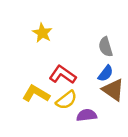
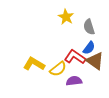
yellow star: (42, 33) -> (66, 17), moved
red L-shape: (63, 75) -> (75, 57), moved

